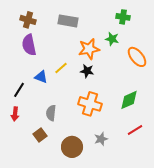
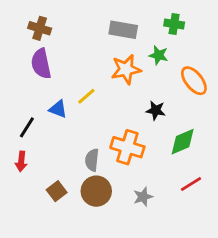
gray rectangle: (68, 21) -> (123, 30), moved
black star: (87, 71) -> (156, 110), moved
gray semicircle: (51, 113) -> (92, 160), moved
brown circle: (72, 147) -> (96, 191), moved

